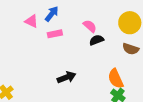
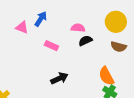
pink semicircle: (90, 26) -> (78, 28), turned -32
pink rectangle: (55, 34) -> (51, 46), moved, turned 40

